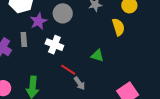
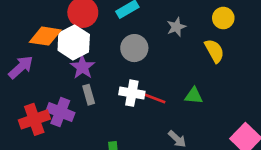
purple star: (38, 21) -> (82, 67), moved
red line: (68, 70) -> (155, 98), moved

